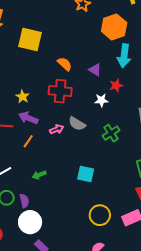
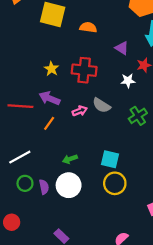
orange semicircle: (65, 64) -> (88, 27), moved, turned -35
yellow star: (23, 97) -> (51, 69), moved
green arrow: (39, 175) -> (70, 159), moved
yellow circle: (100, 215) -> (115, 183), moved
white circle: (30, 222) -> (69, 185), moved

